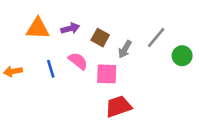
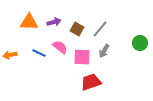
gray line: (156, 38) -> (100, 29), moved
gray arrow: (125, 49) -> (104, 51), moved
blue line: (51, 69) -> (39, 53), turned -48

